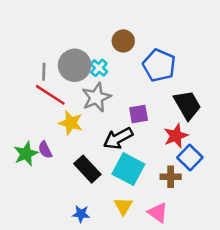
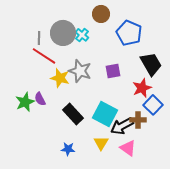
gray star: (96, 97) -> (80, 71), moved, turned -30
black arrow: (118, 138) -> (122, 126), moved

